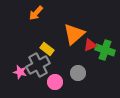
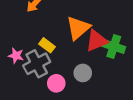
red triangle: (90, 45) -> (97, 41), size x1.5
pink star: (20, 72) -> (16, 56), moved

